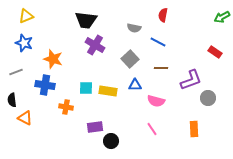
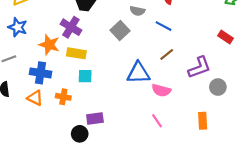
purple cross: (95, 45) -> (71, 27), moved
gray square: (130, 59) -> (120, 30), moved
brown line: (161, 68) -> (167, 54), turned -40
blue triangle: (135, 85) -> (138, 73), size x1.6
yellow rectangle: (108, 91) -> (76, 53), moved
orange triangle: (25, 118) -> (35, 98), moved
black circle: (111, 141) -> (80, 134), moved

